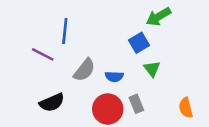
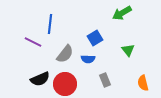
blue square: (139, 43) -> (95, 38), moved
green triangle: (152, 69) -> (128, 50), moved
red circle: (108, 109) -> (65, 84), moved

